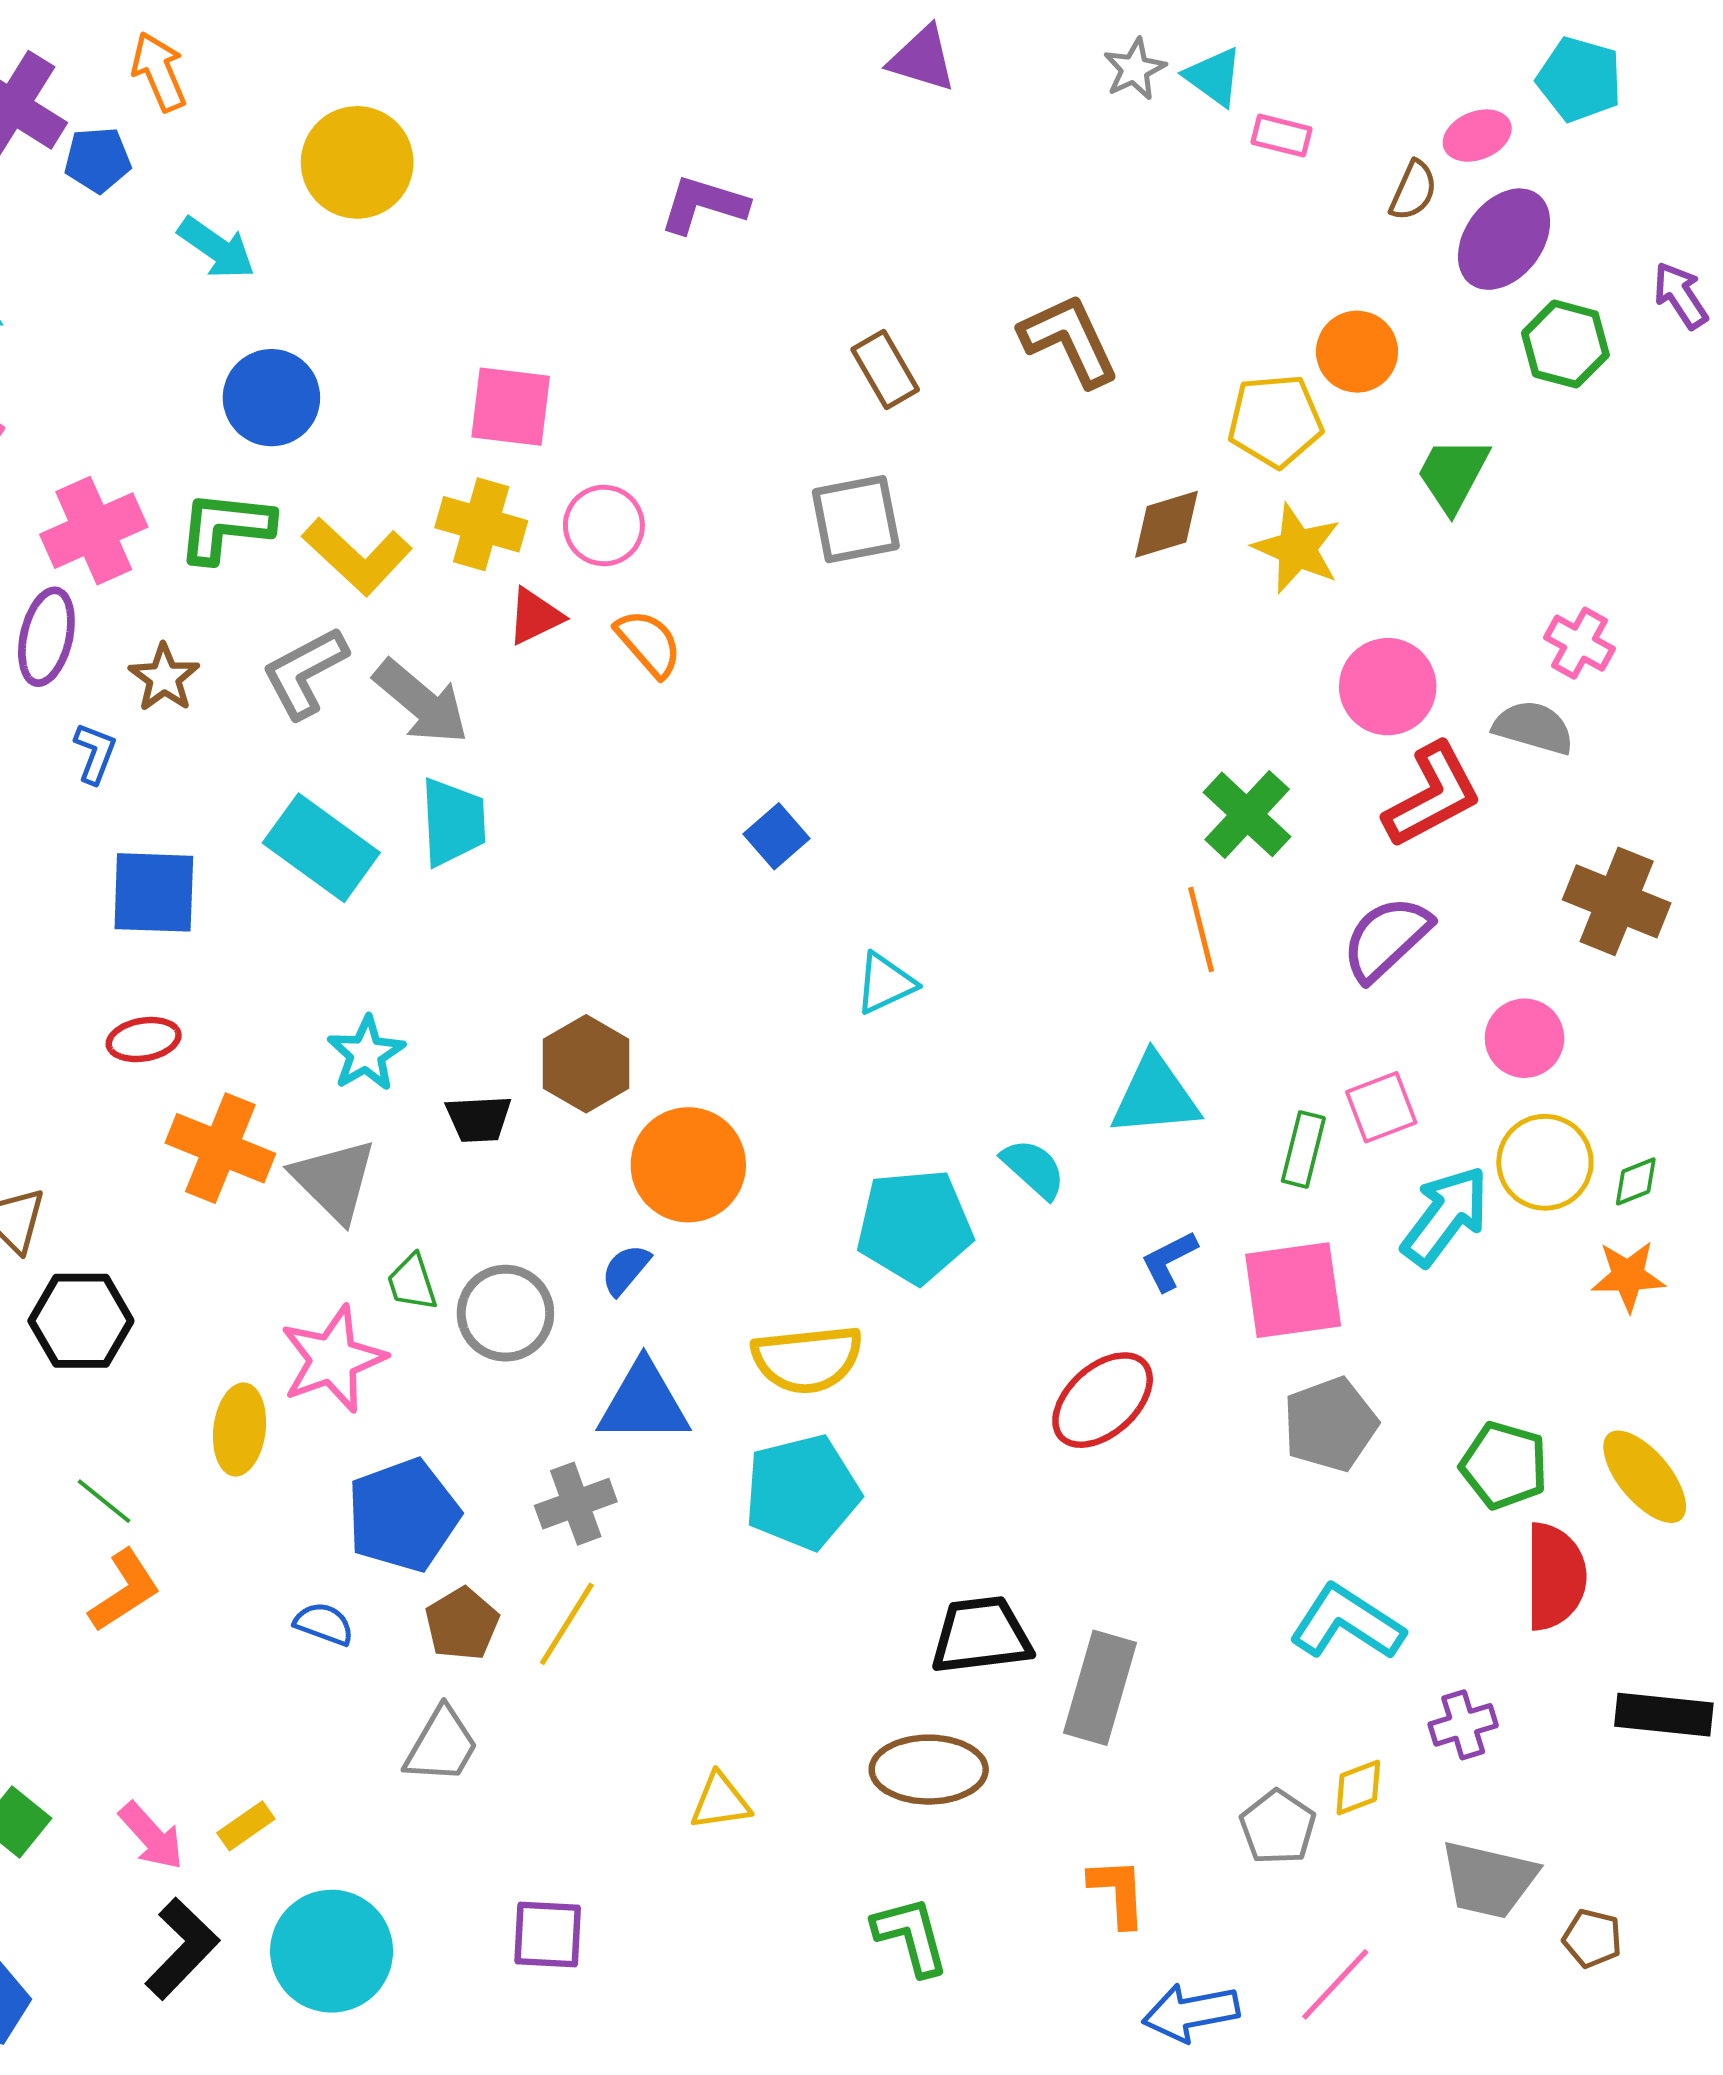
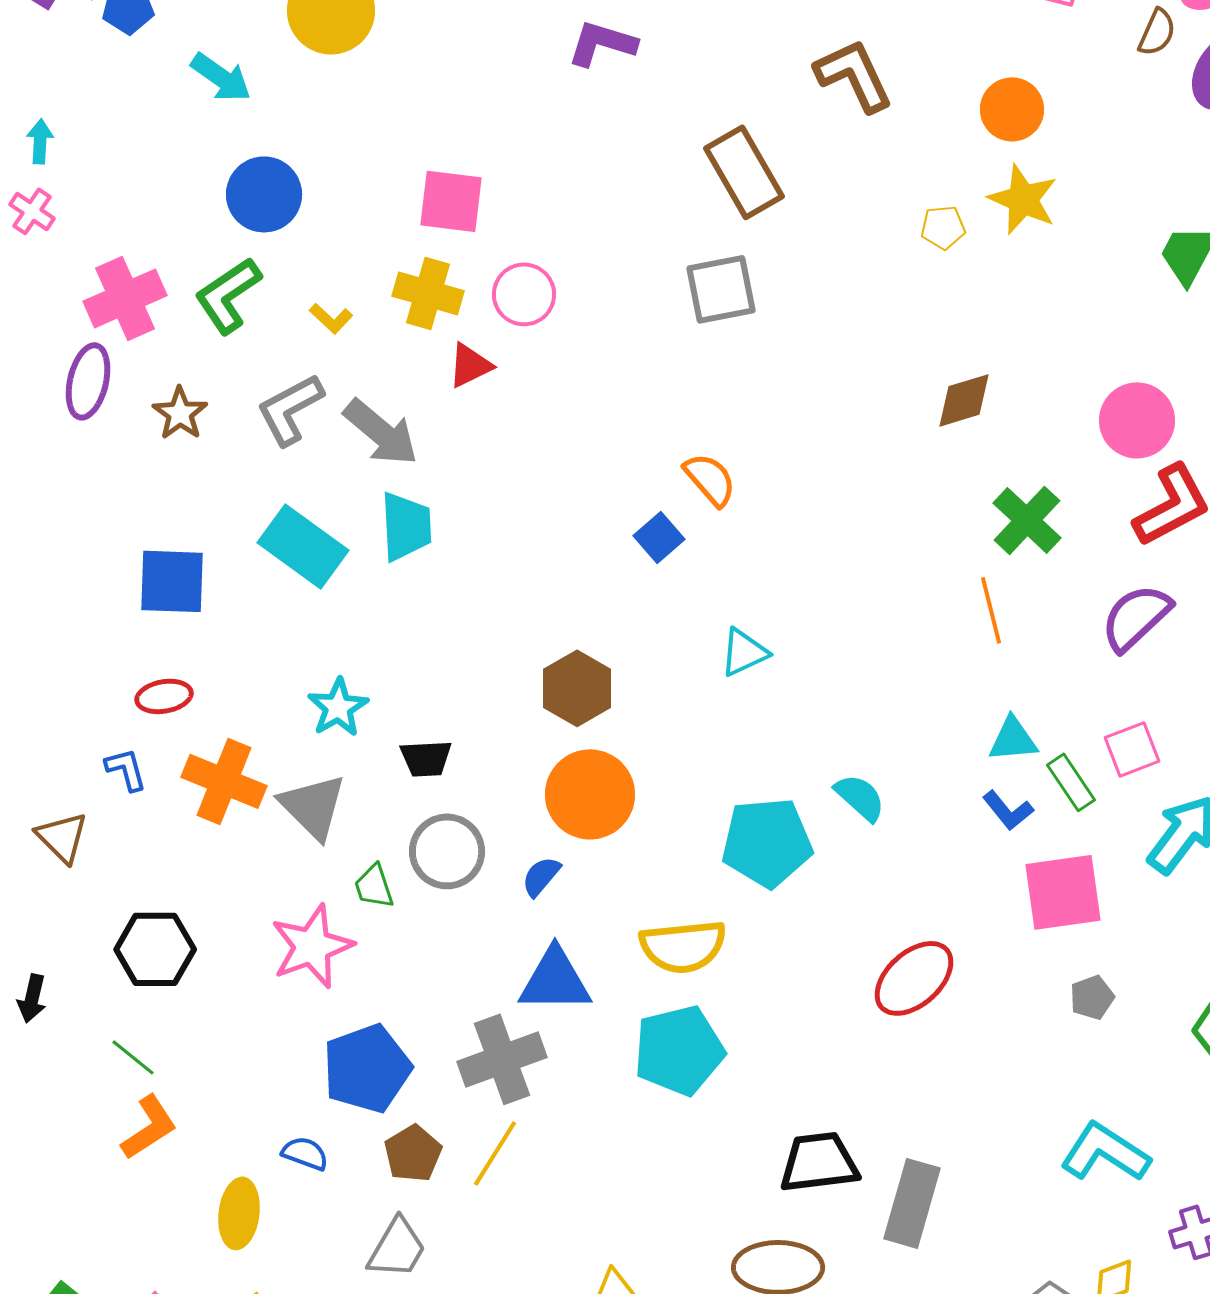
brown L-shape: (1069, 340) -> (854, 75), moved
orange circle: (1357, 352) -> (1012, 109), moved
brown rectangle: (885, 370) -> (744, 172), size x1.5
yellow pentagon: (1275, 421) -> (943, 227), moved, size x0.6
brown diamond: (1166, 524) -> (964, 400), moved
green L-shape: (225, 527) -> (228, 295), turned -40
yellow star: (1297, 549) -> (1023, 199), moved
yellow L-shape: (357, 556) -> (331, 318), size x0.5
orange semicircle: (649, 643) -> (710, 479), moved
blue L-shape: (95, 753) -> (126, 769), moved, turned -36
brown hexagon: (586, 1064) -> (577, 688), moved
cyan triangle: (1155, 1096) -> (1013, 739), moved, size x0.7
green rectangle: (1303, 1149) -> (1071, 782), turned -48
blue L-shape: (1169, 1261) -> (1008, 810), moved, turned -102
gray circle: (505, 1313) -> (447, 851), moved
black hexagon: (81, 1321) -> (155, 949), moved
gray pentagon: (1330, 1424) -> (1092, 997), size x0.6
yellow ellipse: (239, 1429) -> (239, 1213), moved
gray cross: (576, 1504) -> (502, 1059), size x1.4

